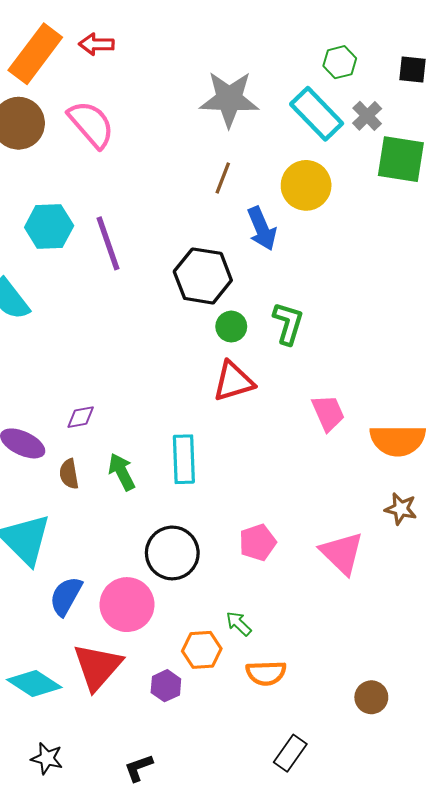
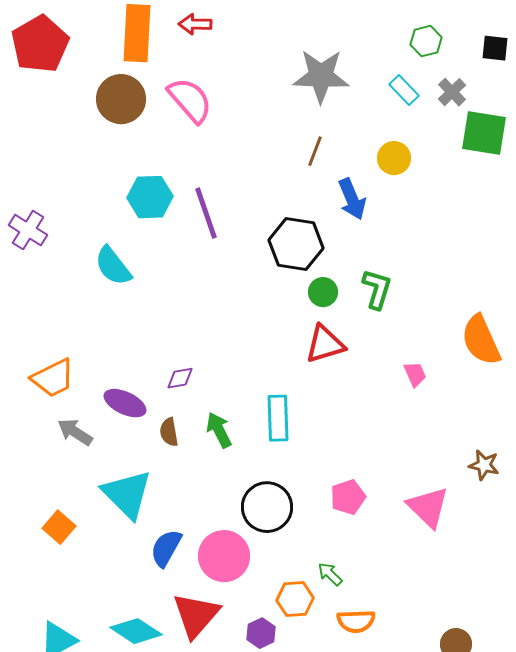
orange rectangle: (35, 54) -> (137, 33), turned -34
cyan rectangle: (317, 114) -> (404, 90), size x0.6
yellow circle: (306, 185) -> (394, 158), size x0.7
pink trapezoid: (328, 413) -> (415, 374), size x0.7
orange semicircle: (398, 440) -> (481, 340), moved, turned 66

